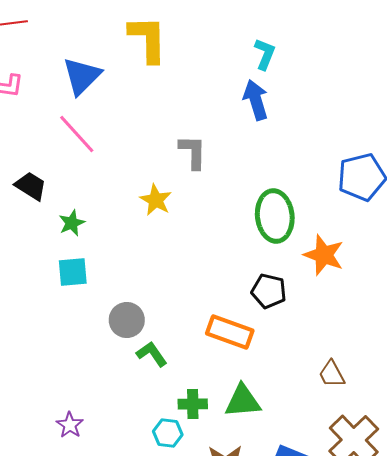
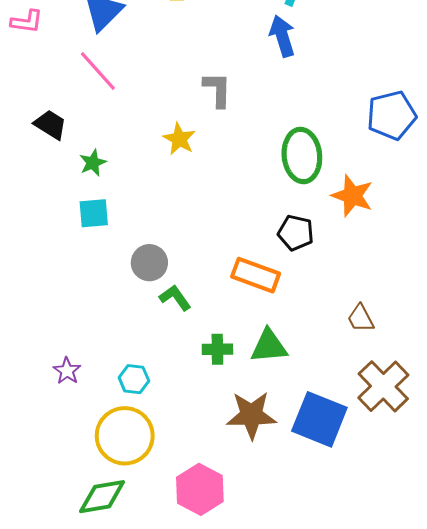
purple star: (70, 425) -> (67, 371), moved
cyan hexagon: (168, 433) -> (134, 379), moved

